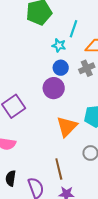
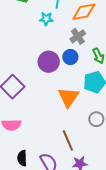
blue circle: (61, 68) -> (70, 57), moved

